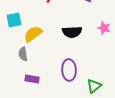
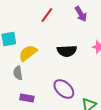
purple ellipse: (69, 70) -> (64, 89), turned -45

